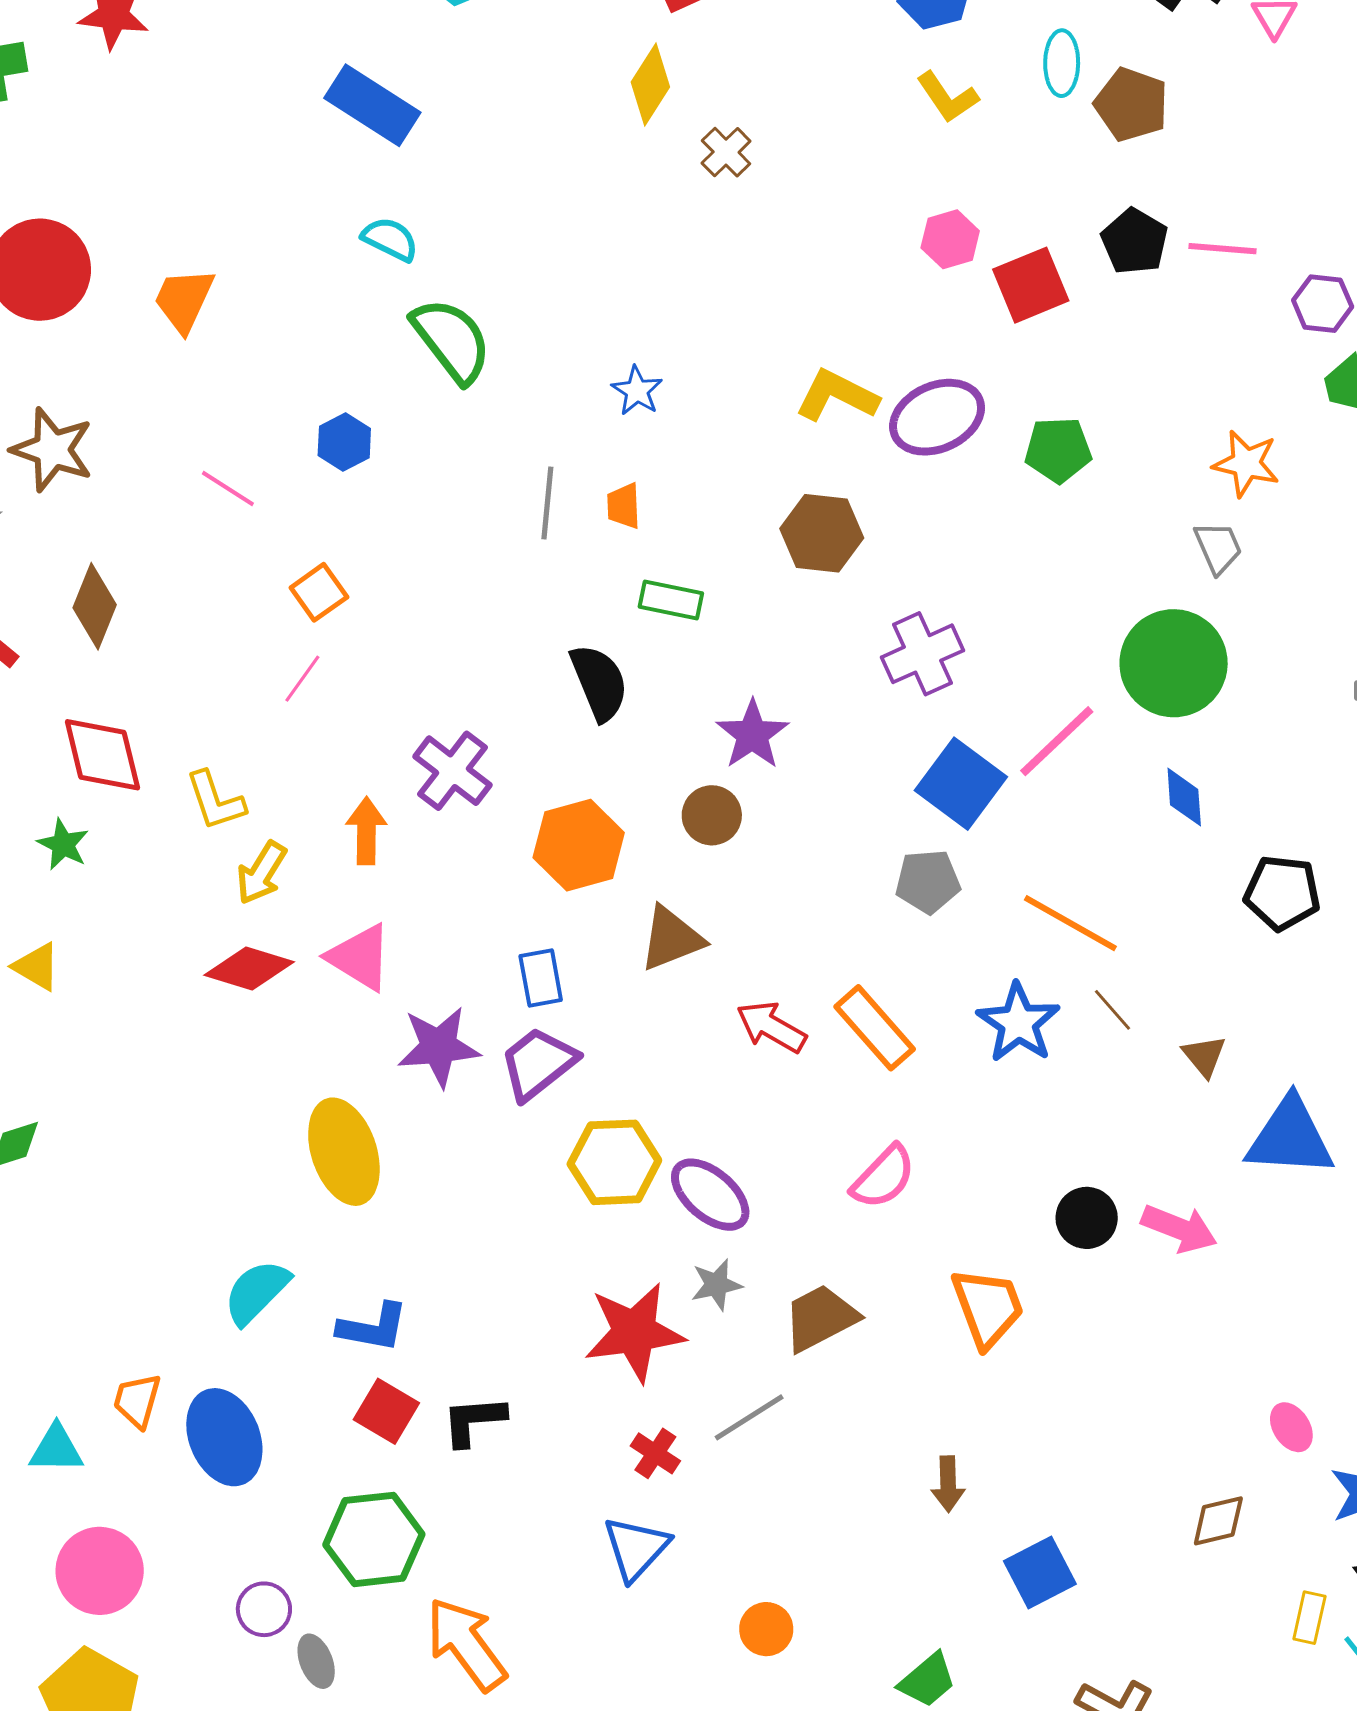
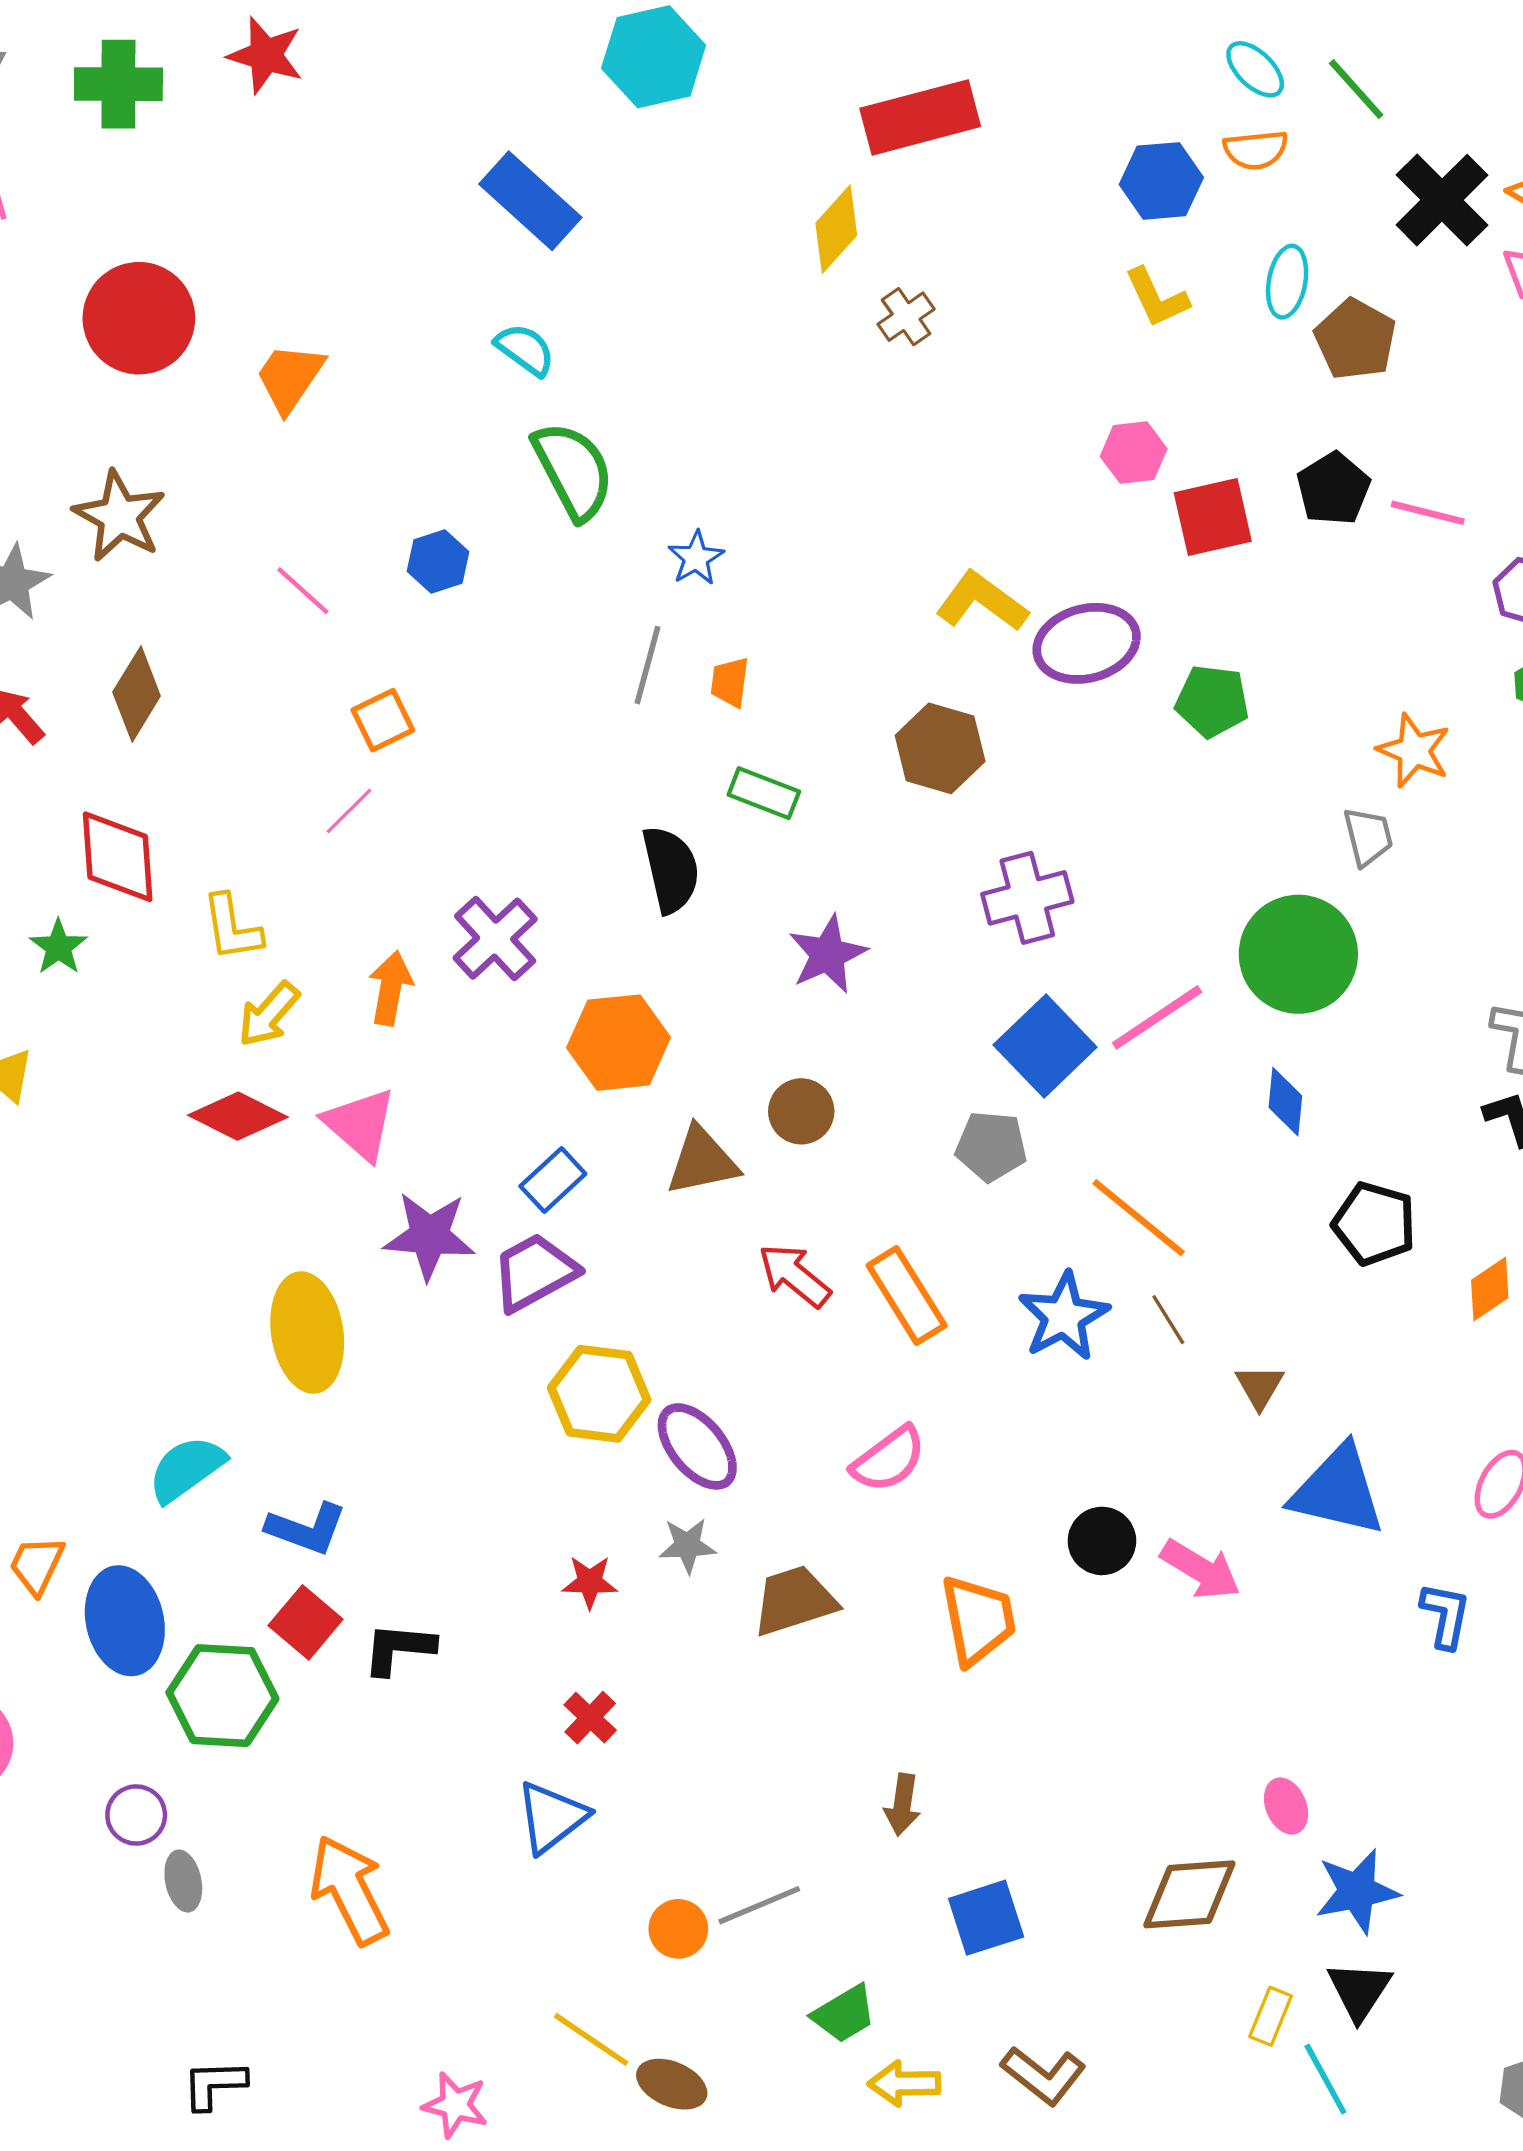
blue star: (637, 391) -> (696, 558), moved
brown circle: (712, 815) -> (801, 1111), moved
blue rectangle: (541, 978) -> (553, 1180), turned 48
red star: (634, 1332) -> (590, 1582), size x0.5
gray line: (749, 1417) -> (759, 1905), moved
brown diamond: (1218, 1521) -> (1189, 1894), size x1.5
green hexagon: (374, 1539) -> (222, 1696), moved

